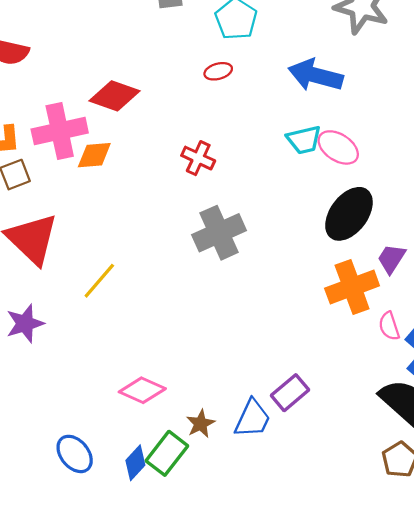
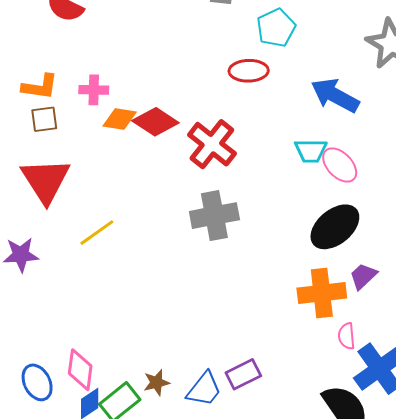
red ellipse: (218, 71) -> (249, 71), size x1.5
red diamond: (114, 96) -> (155, 122), moved
pink cross: (60, 131) -> (94, 90), size x0.6
red cross: (198, 158) -> (212, 144), size x1.6
pink diamond: (142, 390) -> (80, 370), moved, turned 60

